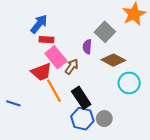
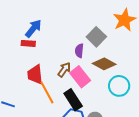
red rectangle: (46, 40) -> (28, 43), moved
pink rectangle: (56, 57) -> (80, 77), moved
red trapezoid: (41, 72) -> (35, 74), turned 105

